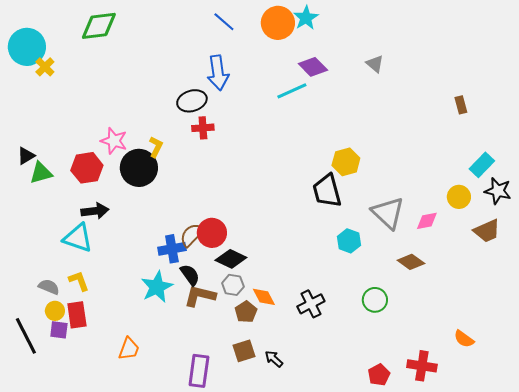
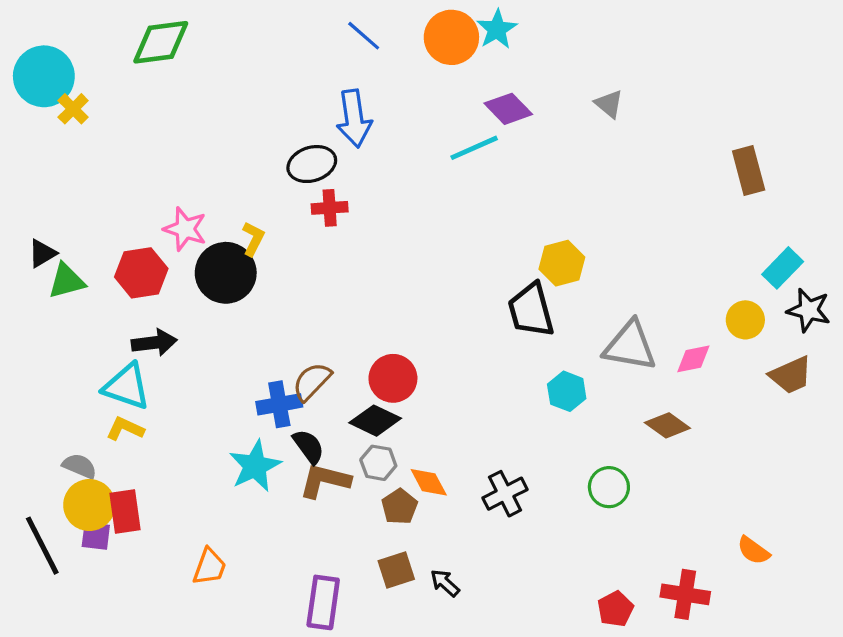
brown rectangle: (461, 105) -> (749, 171), size x1.6
gray triangle: (388, 213) -> (630, 346), turned -33
red circle: (212, 233) -> (393, 378), moved
yellow L-shape: (79, 281) -> (125, 429), moved, turned -45
yellow circle: (55, 311) -> (89, 505), size x1.6

